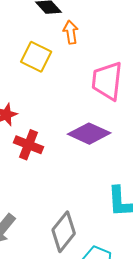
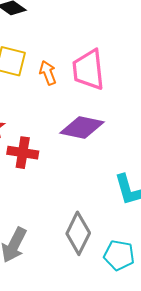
orange arrow: (71, 32) -> (48, 73), moved

